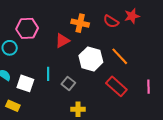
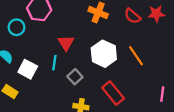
red triangle: (62, 41) -> (66, 43), moved, turned -42
red rectangle: (116, 86) -> (113, 93), moved

